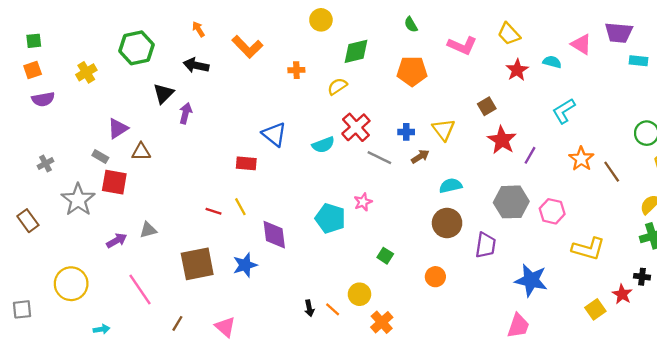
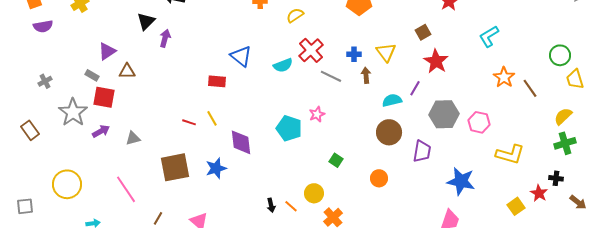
purple line: (530, 155) -> (415, 88), moved
brown arrow: (420, 156) -> (366, 75), turned -63
purple arrow: (117, 241) -> (101, 131), moved

